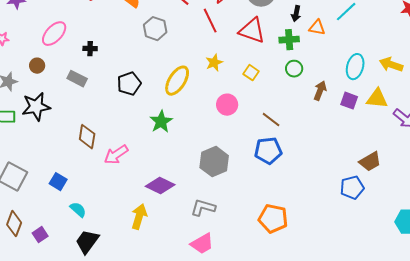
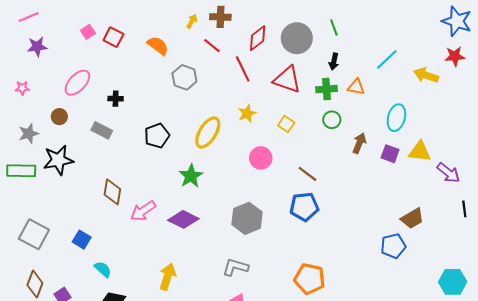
orange triangle: (317, 28) -> (356, 87), moved
yellow arrow: (391, 65) -> (426, 75), moved
purple diamond: (160, 186) -> (183, 219), moved

